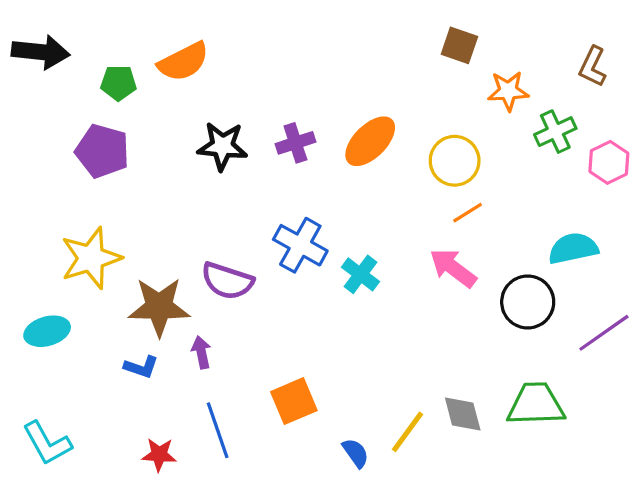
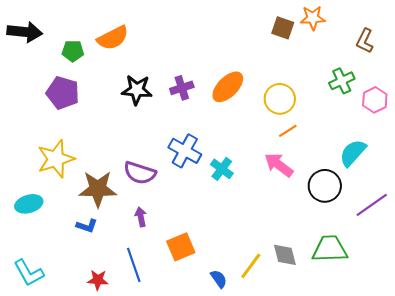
orange star: (508, 91) -> (313, 18), moved
cyan semicircle: (573, 248) -> (353, 153), turned -36
purple arrow: (201, 352) -> (141, 217), moved

